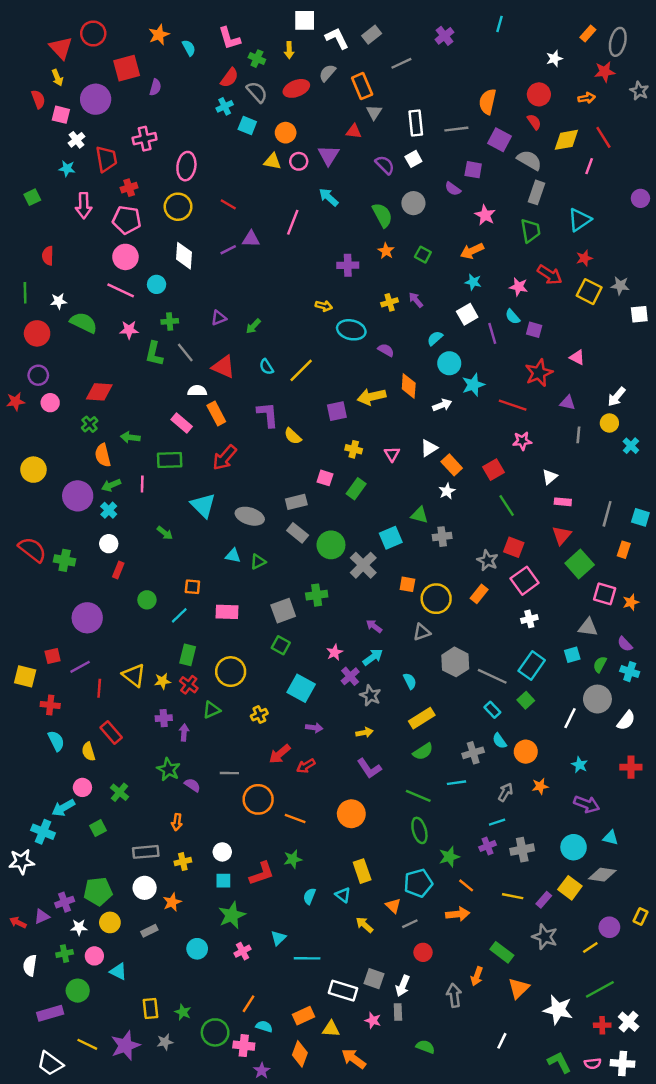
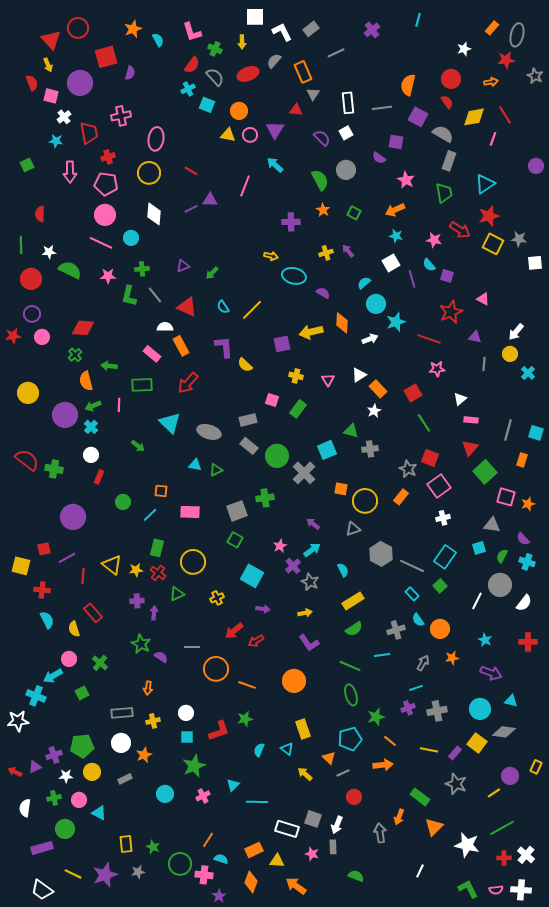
red star: (584, 258) -> (489, 216), size x1.5

